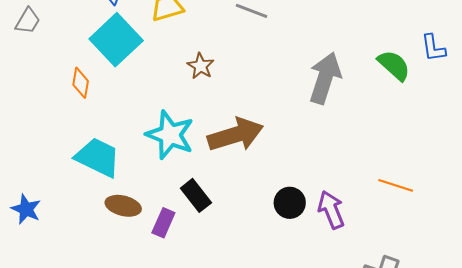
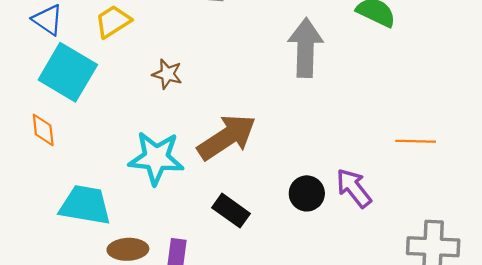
black rectangle: (196, 195) -> (231, 211), moved

